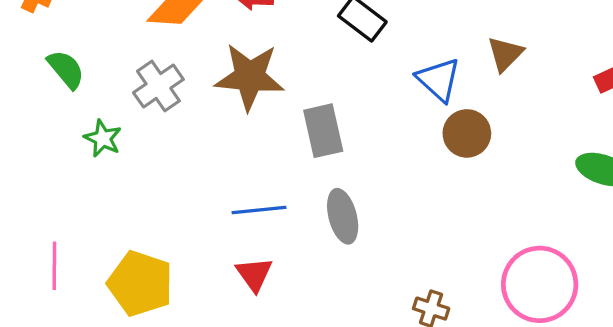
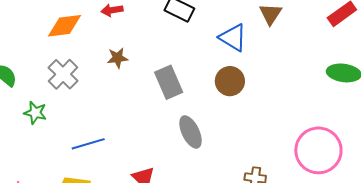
brown star: (250, 77) -> (117, 58), size x0.5
brown circle: (467, 133) -> (230, 81), moved
blue line: (259, 210) -> (88, 144), moved

